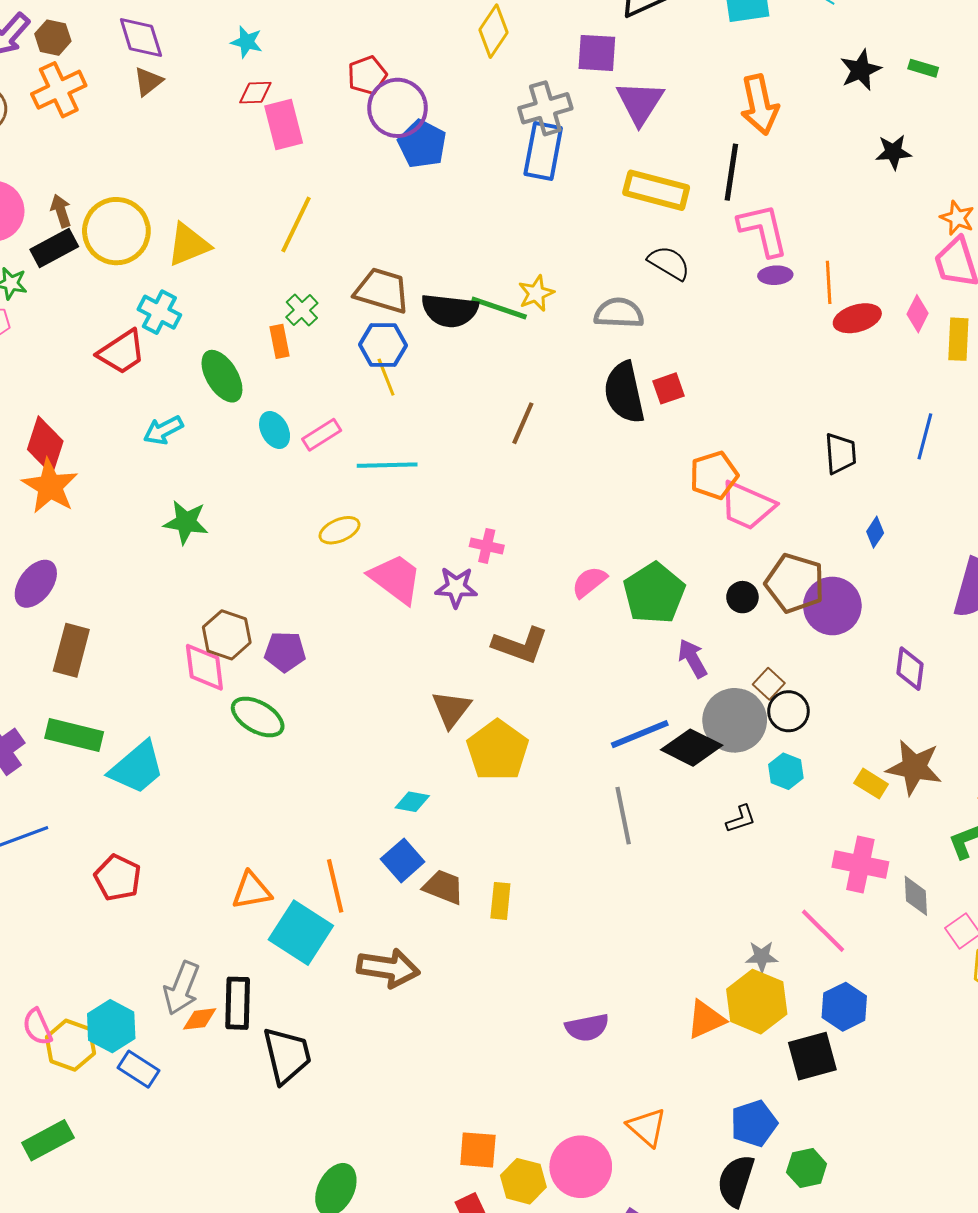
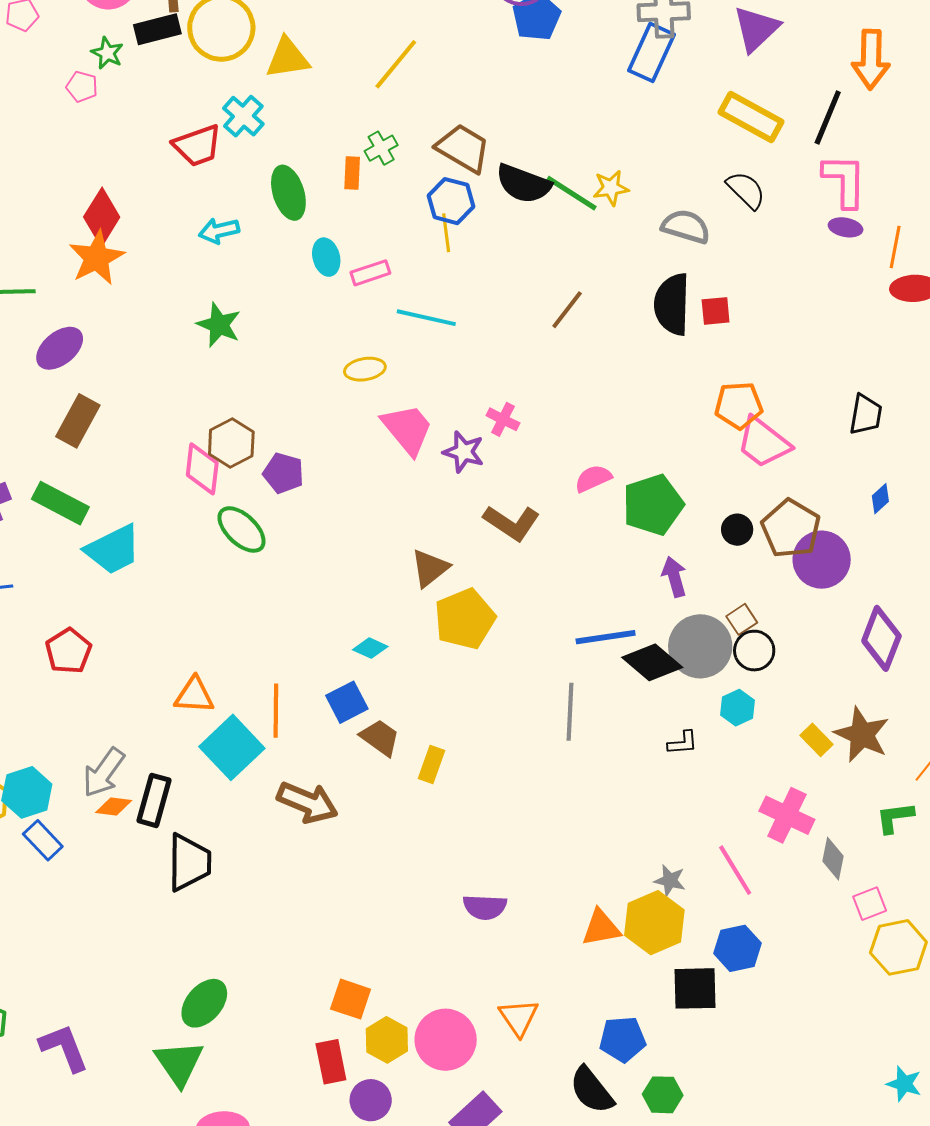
purple diamond: (910, 669) -> (881, 638), size x1.4
black semicircle: (736, 1181) -> (592, 1090), turned -70

